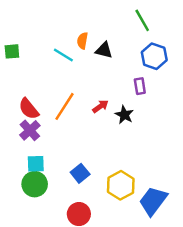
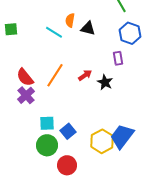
cyan square: (36, 164) -> (47, 123), moved
green circle: (35, 184) -> (47, 145), moved
blue trapezoid: (153, 201) -> (122, 136), moved

